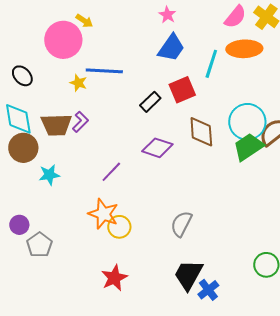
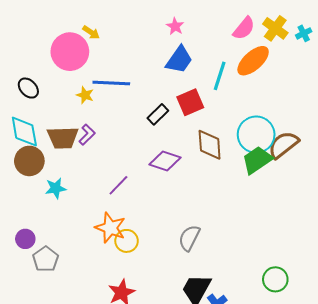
orange ellipse: (244, 49) -> (253, 61), turned -40

